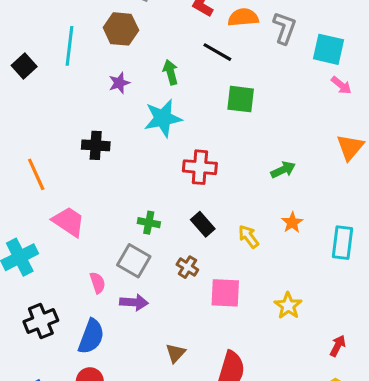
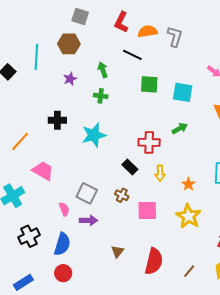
cyan square: (329, 49) -> (183, 92), moved
cyan star: (163, 118) -> (94, 135), moved
red cross: (200, 167) -> (149, 142), moved
orange line: (36, 174) -> (20, 141), turned 70
green cross: (149, 223) -> (101, 96), moved
orange star: (292, 223) -> (188, 184), moved
yellow arrow: (249, 237) -> (160, 173), turned -140
yellow star: (288, 306) -> (188, 216), size x1.4

